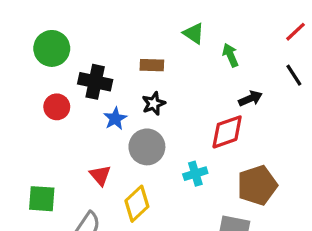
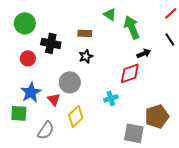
green arrow: (230, 55) -> (132, 27), size x1.6
blue star: (115, 119) -> (31, 92), moved, size x1.5
gray circle: (147, 147) -> (70, 82), moved
brown pentagon: (257, 185) -> (157, 116), moved

